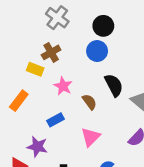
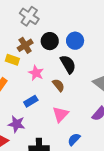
black circle: (103, 26) -> (50, 41), moved
blue circle: (97, 51) -> (75, 41), moved
black semicircle: (114, 85) -> (68, 64), moved

